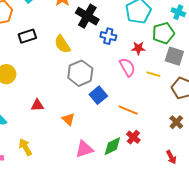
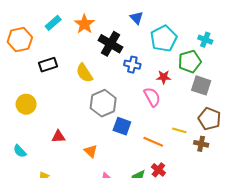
yellow line: (153, 74) -> (179, 130), moved
blue square: (98, 95) -> (122, 126), turned -30
brown cross: (176, 122) -> (201, 144), moved, turned -32

